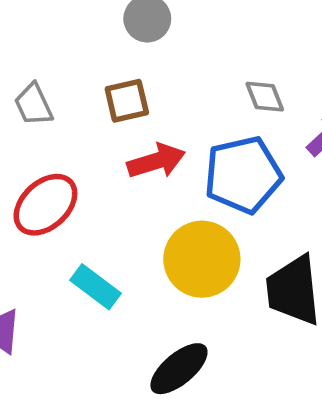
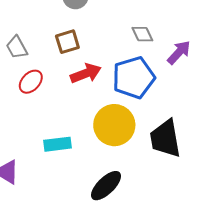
red ellipse: (45, 205) -> (31, 82), moved, size x0.7
cyan rectangle: (96, 287) -> (57, 144), turned -40

